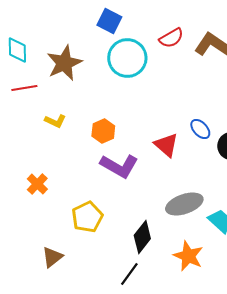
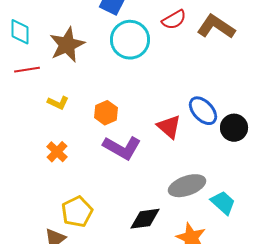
blue ellipse: (200, 129) -> (203, 111), size x1.4
orange cross: (37, 184) -> (57, 152), moved
yellow pentagon: (87, 217) -> (77, 212), moved
black diamond: (142, 237) -> (145, 219), turned 44

